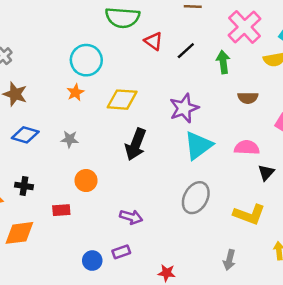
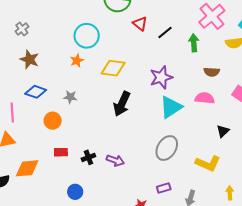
pink semicircle: (247, 148) -> (205, 98), moved
orange circle: (86, 181) -> (53, 121), moved
black cross: (24, 186) -> (88, 157), moved, turned -32
purple rectangle: (121, 252) -> (164, 188), moved
blue circle: (92, 261) -> (75, 192), moved

